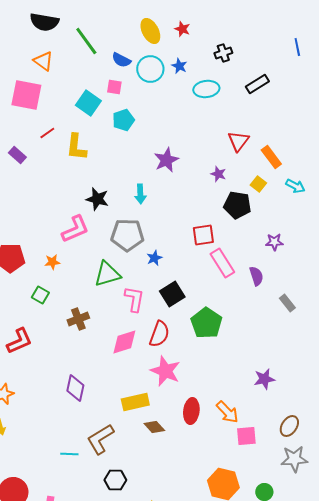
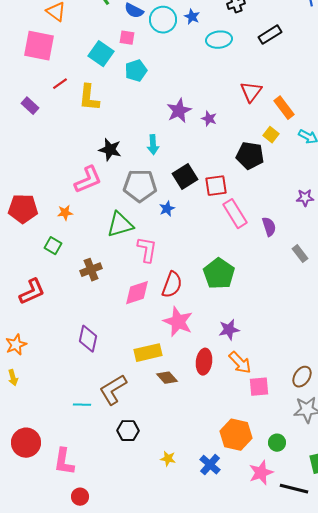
purple star: (218, 174) -> (209, 119), moved
purple star: (274, 242) -> (305, 198), moved
black square: (172, 294) -> (185, 177), moved
purple star: (264, 379) -> (229, 330), moved

